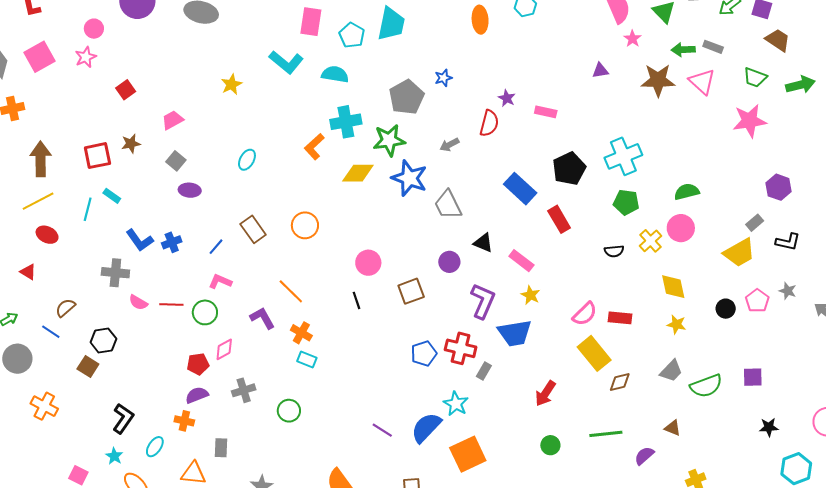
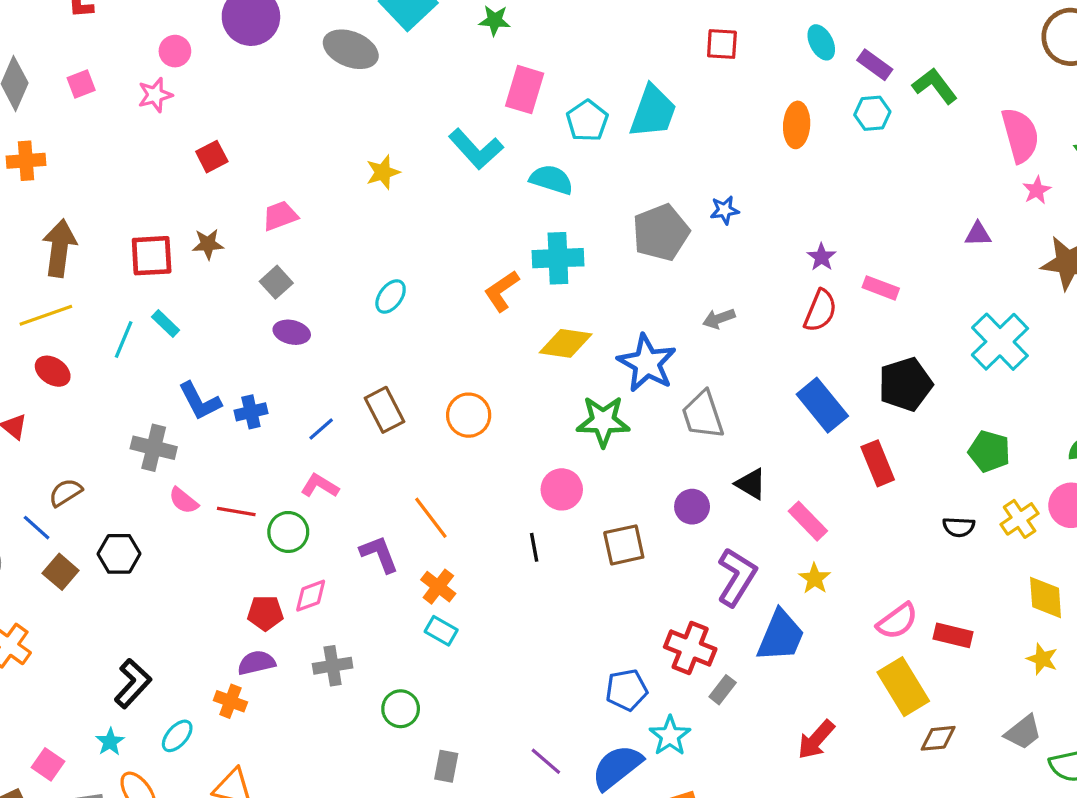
pink square: (40, 57) -> (81, 84), size x0.6
red semicircle: (489, 123) -> (820, 311), moved
green star: (389, 140) -> (603, 421), moved
cyan cross: (623, 156) -> (1000, 342), moved, turned -30
blue trapezoid: (515, 333) -> (781, 636), turned -66
blue pentagon: (424, 354) -> (627, 690), moved
brown square: (88, 366) -> (61, 572), moved
gray rectangle: (221, 448) -> (446, 766), moved

